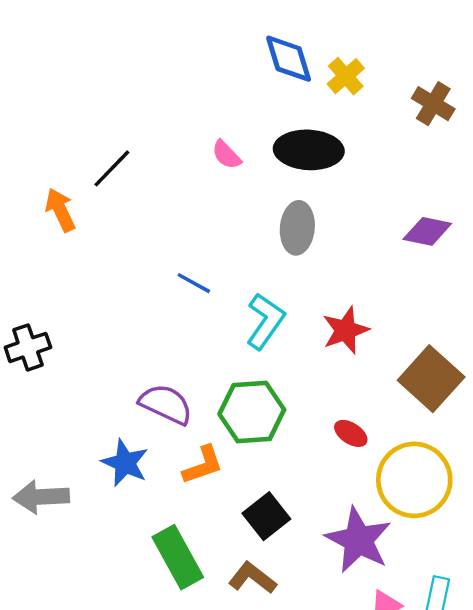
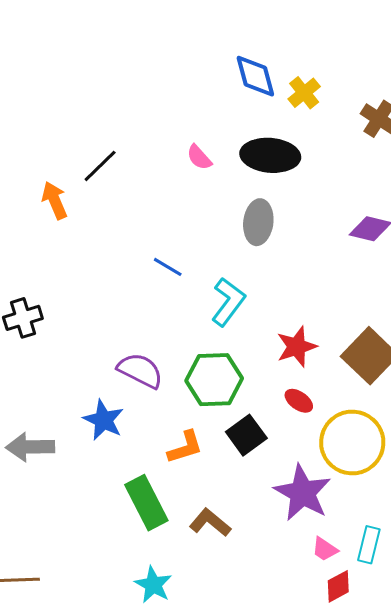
red star: (346, 330) -> (297, 347), moved
orange L-shape: (203, 465) -> (185, 447), moved
black square: (266, 516) -> (246, 435), moved

